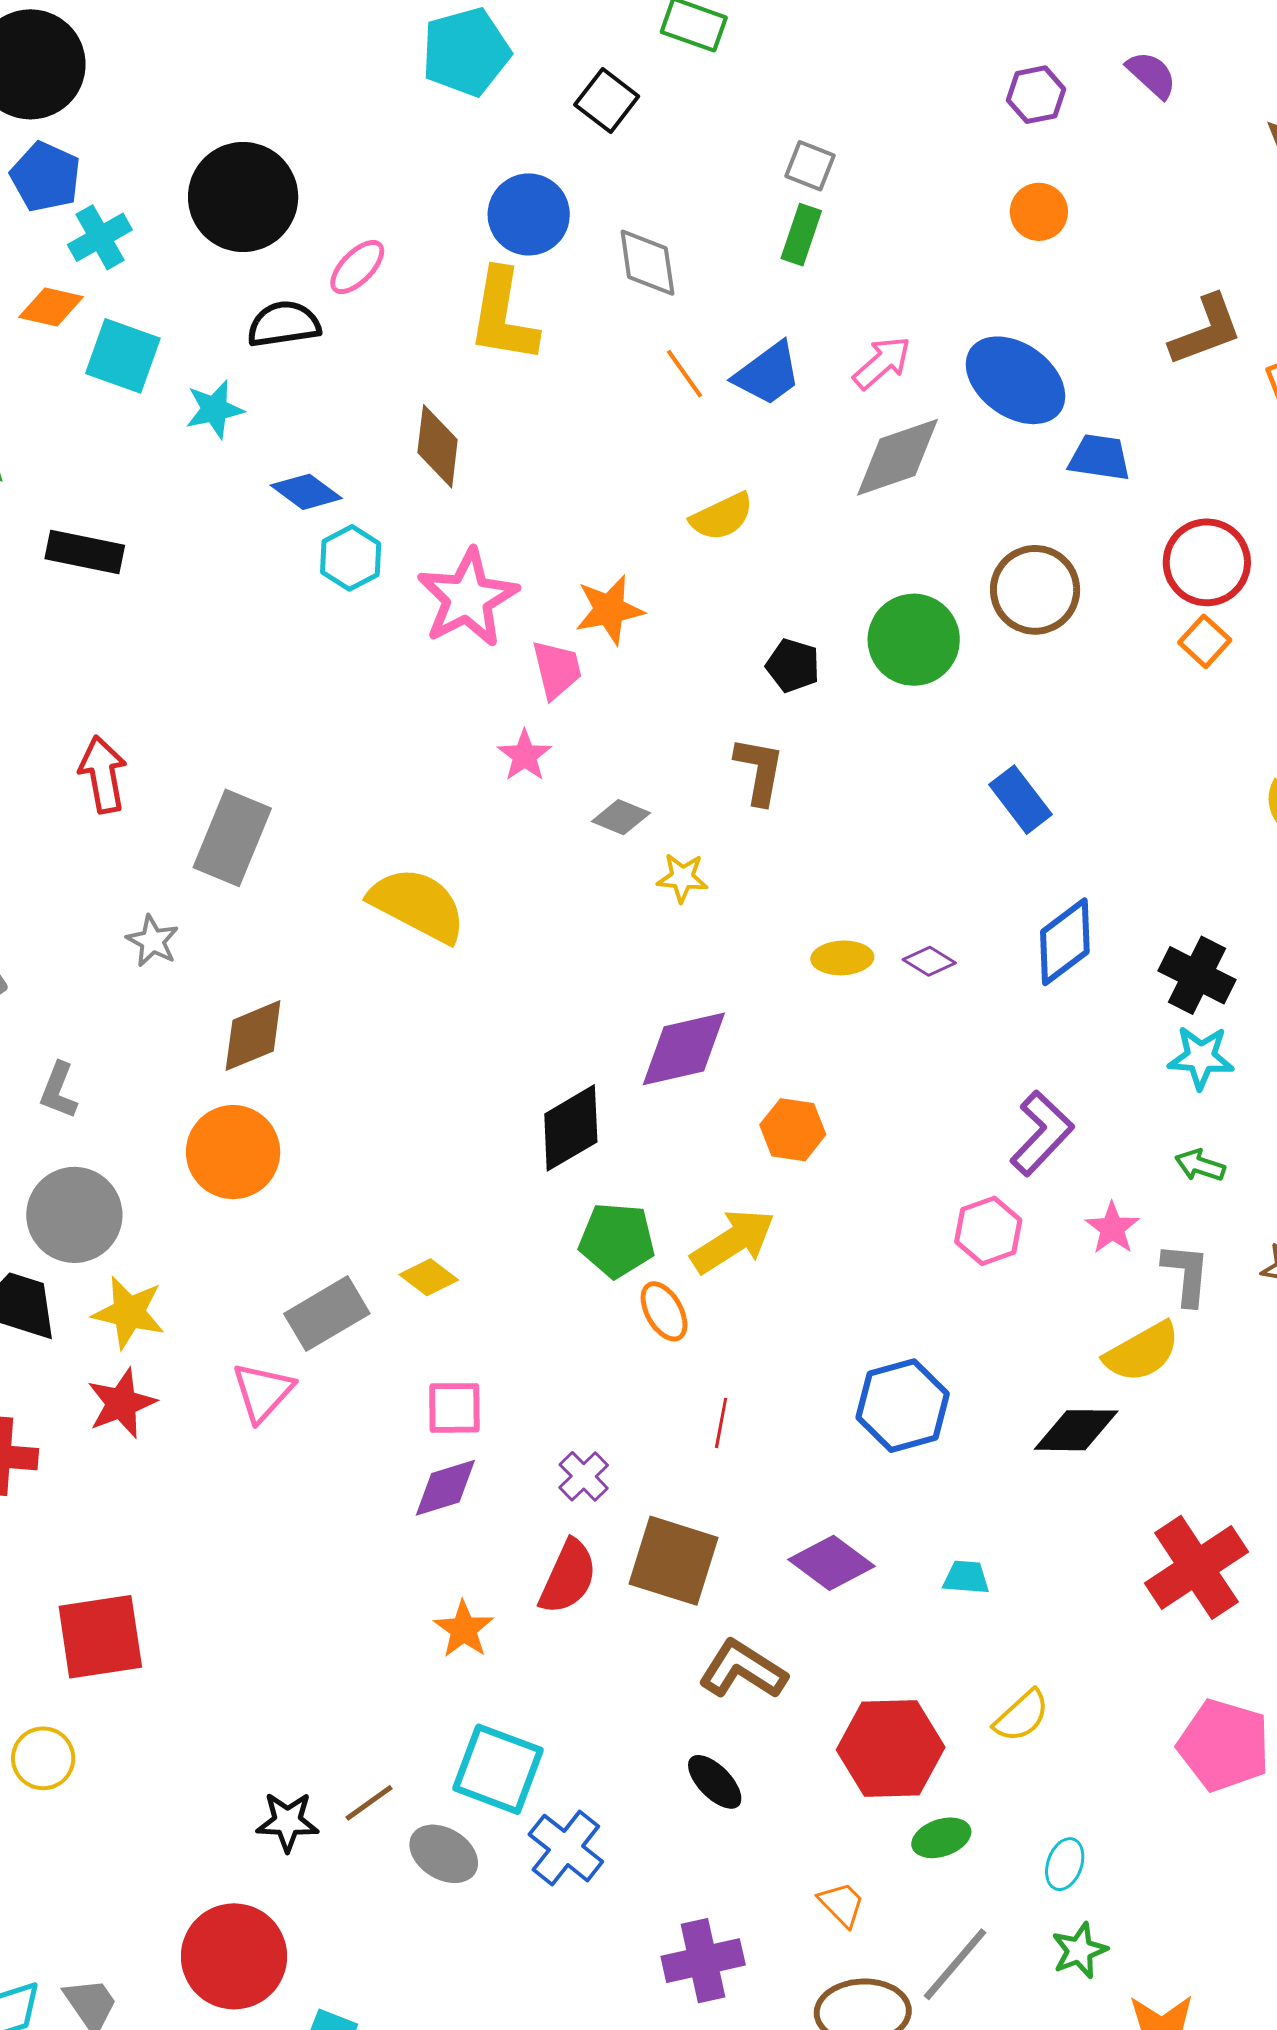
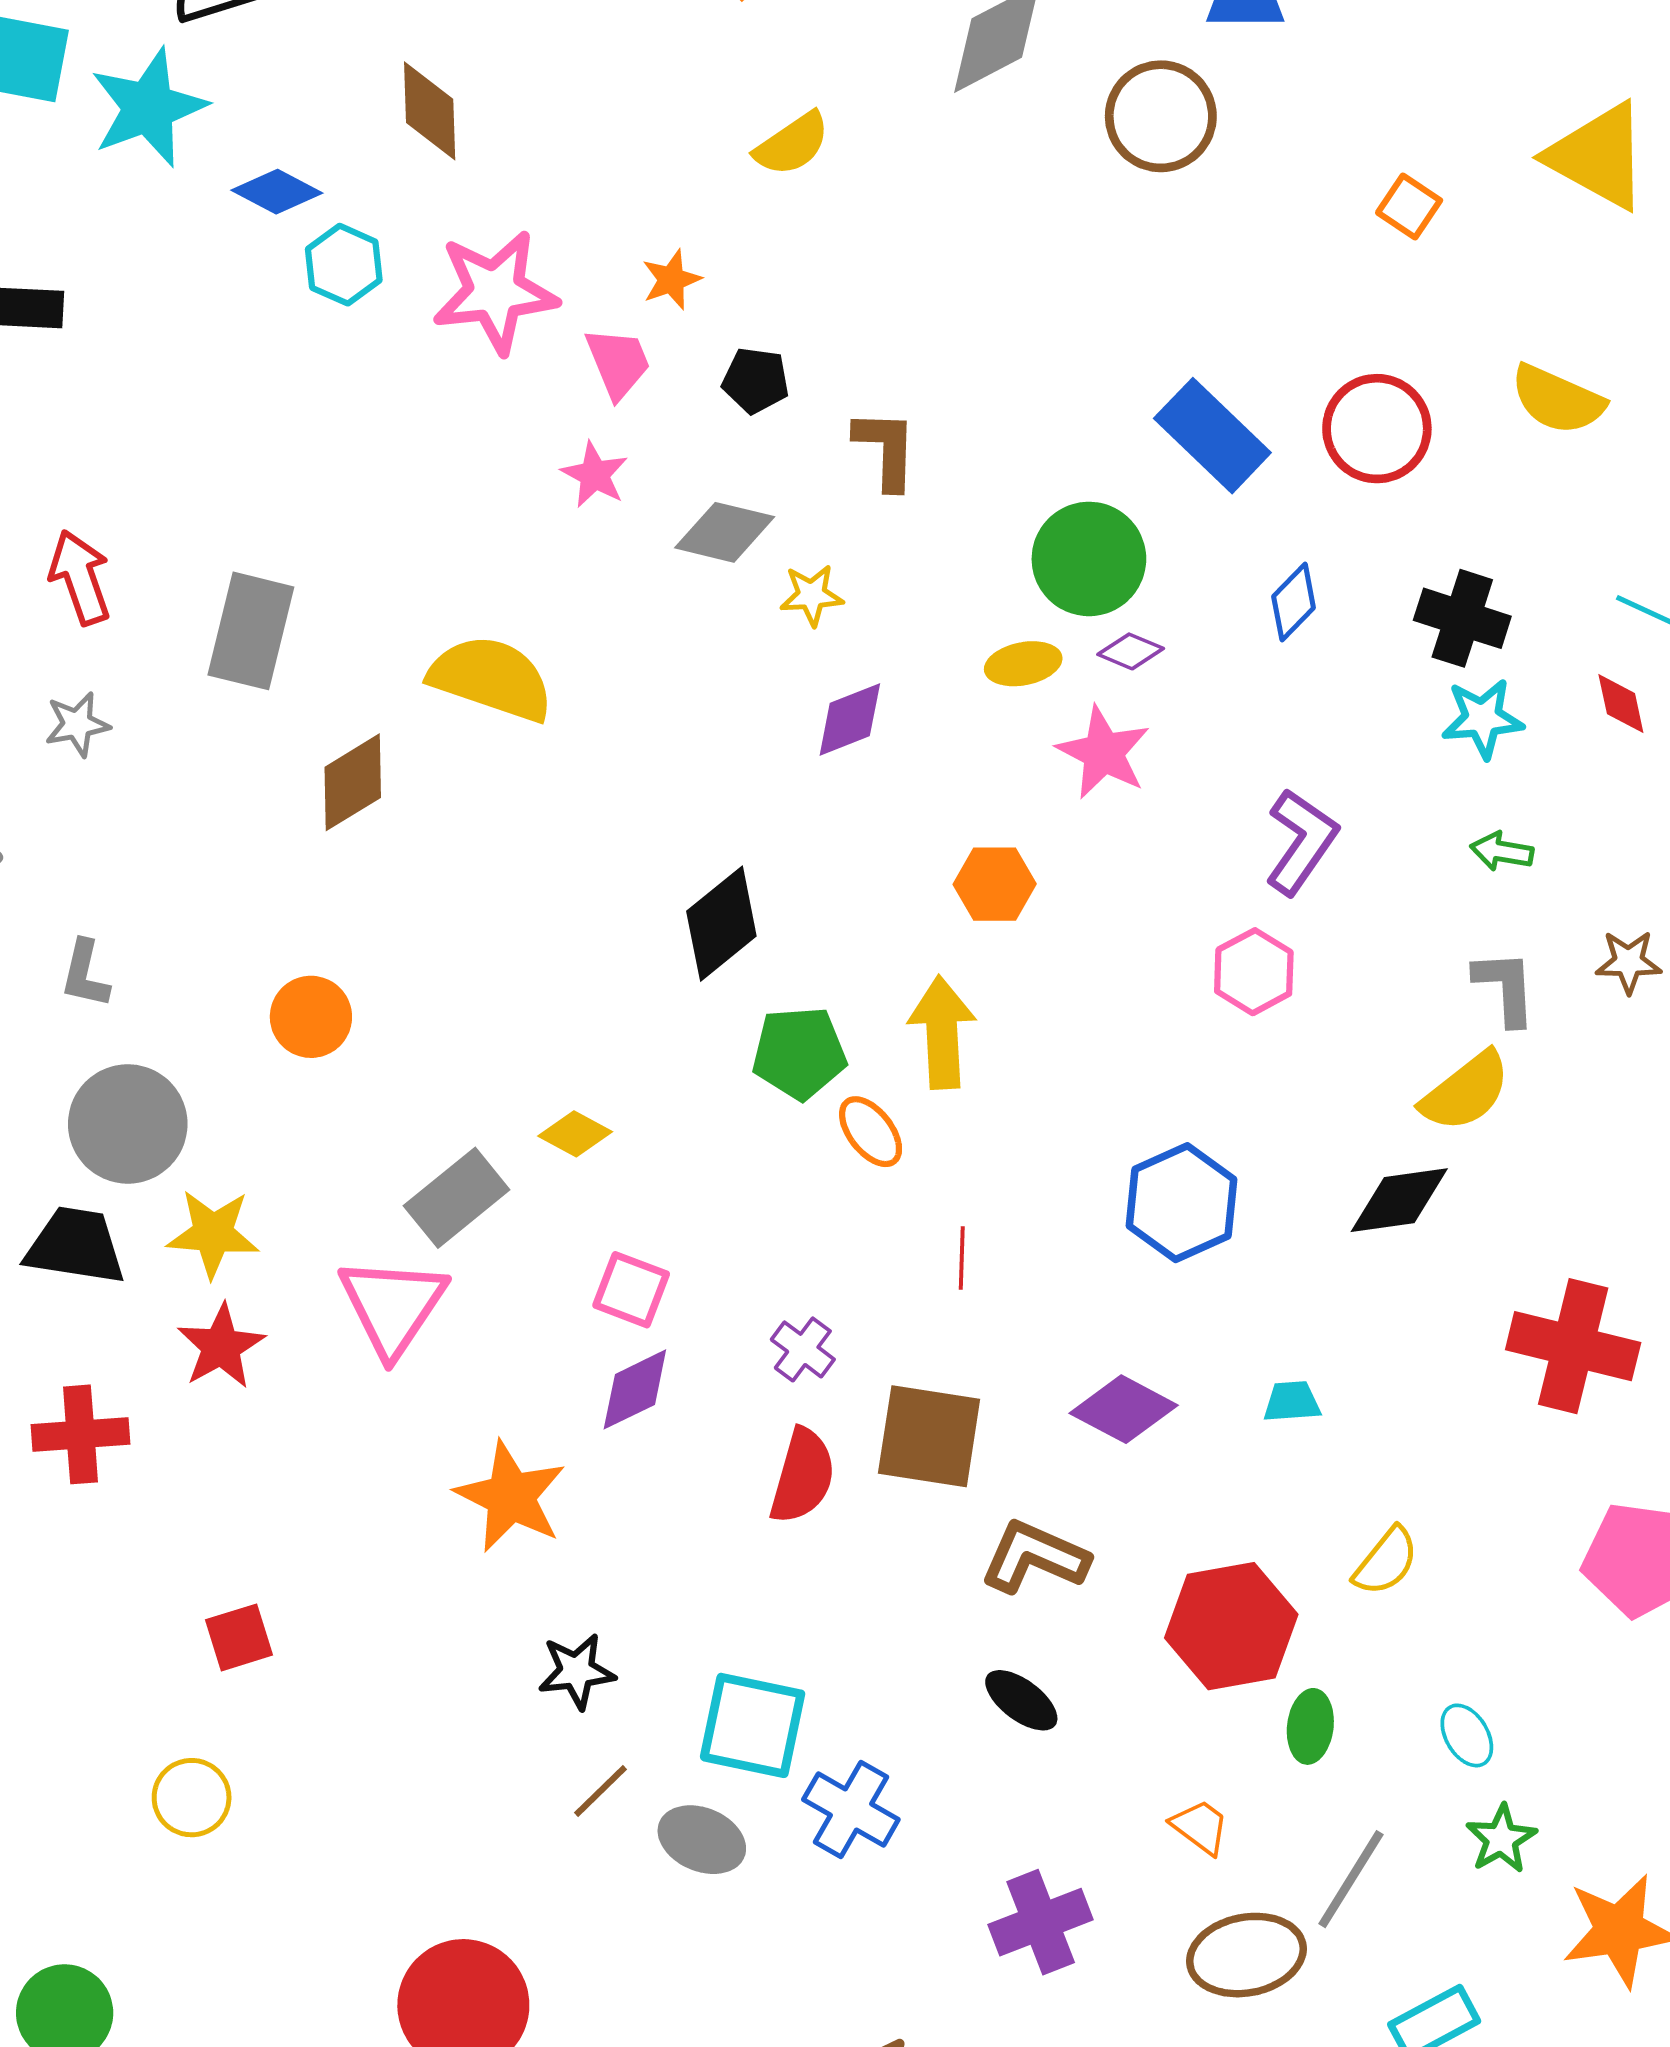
cyan star: (214, 409) -> (148, 108), size x1.6
red circle: (1207, 562) -> (1377, 429), moved
brown circle: (1035, 590) -> (1161, 116), moved
pink star: (468, 598) -> (495, 292), turned 30
orange star: (609, 610) -> (671, 280), size x0.7
green circle: (914, 640) -> (1089, 559), moved
black pentagon: (793, 666) -> (756, 381), moved
blue rectangle: (1021, 800) -> (1212, 436), size x1.4
gray diamond: (621, 817) -> (725, 532), size x1.4
gray star: (153, 941) -> (77, 724), moved, turned -30
blue diamond: (1065, 942) -> (1294, 602), size x0.7
brown diamond: (253, 1036) -> (353, 782), moved
purple diamond: (684, 1049) -> (850, 719), moved, size x0.7
orange circle: (233, 1152) -> (311, 1017), size x0.7
pink star: (1112, 1228) -> (1103, 753), moved, size x1.4
yellow arrow: (733, 1241) -> (942, 1032), turned -52
pink triangle: (263, 1392) -> (393, 1306), size x1.4
pink square: (454, 1408) -> (631, 1290), turned 30
red cross: (1197, 1567) -> (1573, 1346), turned -34
orange star: (464, 1629) -> (511, 1497), moved, size x1.5
red square: (100, 1637) -> (239, 1637), size x0.6
black star: (288, 1822) -> (577, 1671), moved
green ellipse: (941, 1838) -> (1310, 1726), turned -56
cyan ellipse: (1065, 1864) -> (1467, 1735), turned -42

